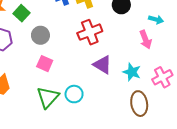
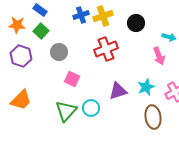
pink square: (45, 64) -> (72, 79), moved
purple triangle: (102, 65) -> (118, 91), moved, turned -48
cyan star: (132, 72) -> (146, 87), turned 30

